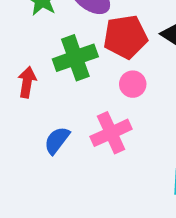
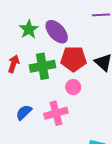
red arrow: (27, 82) -> (14, 64), moved

